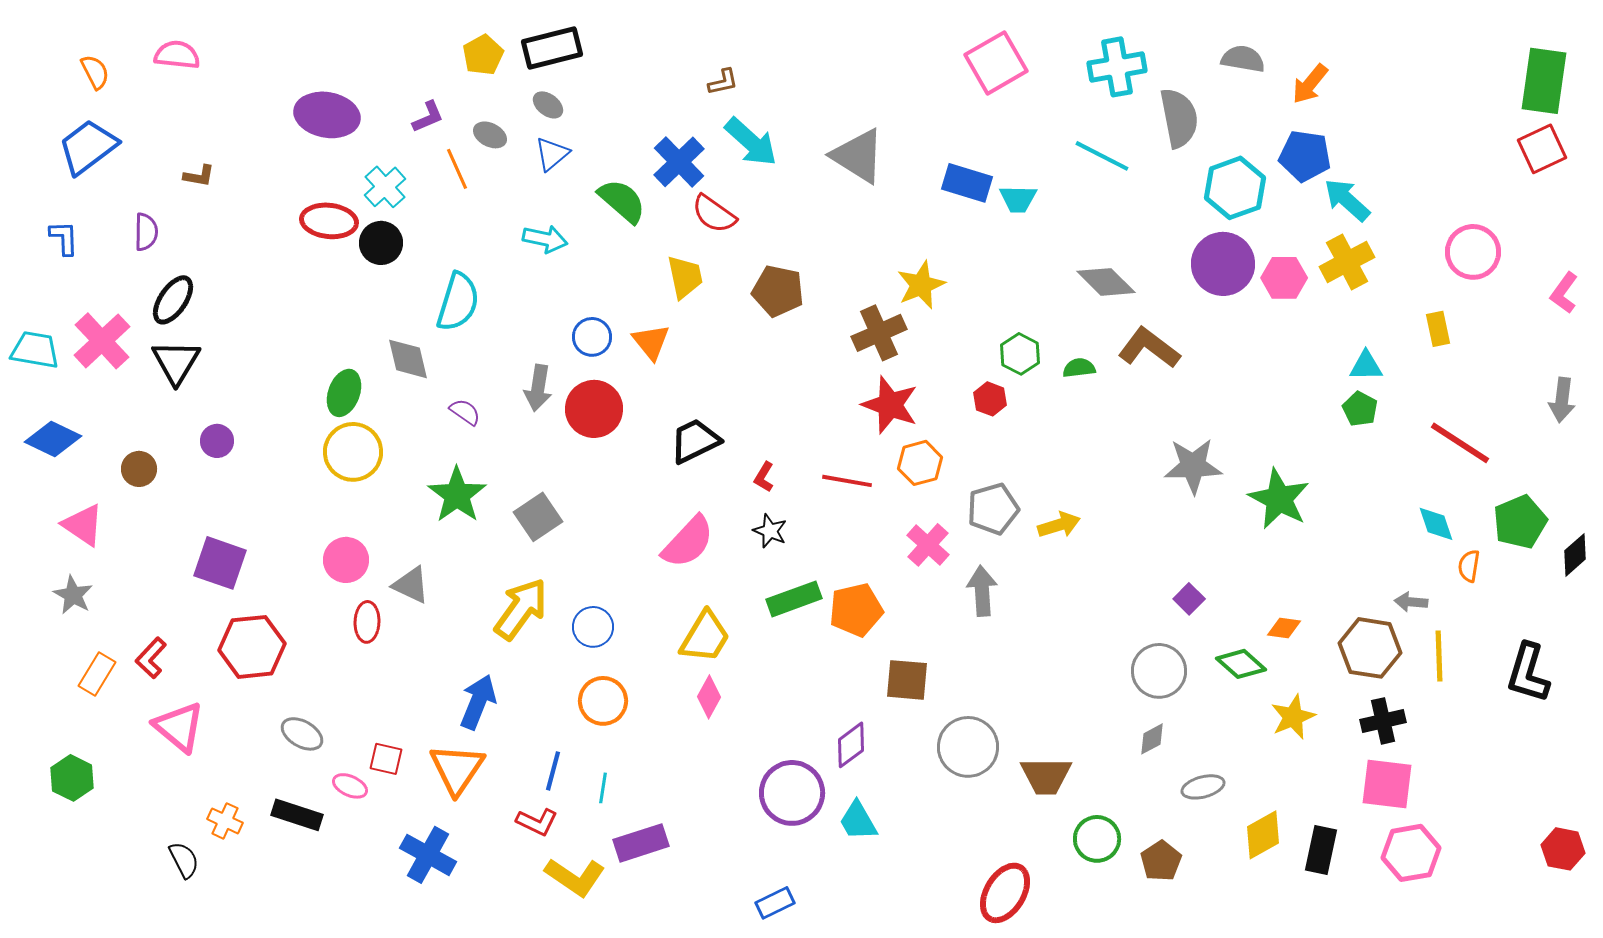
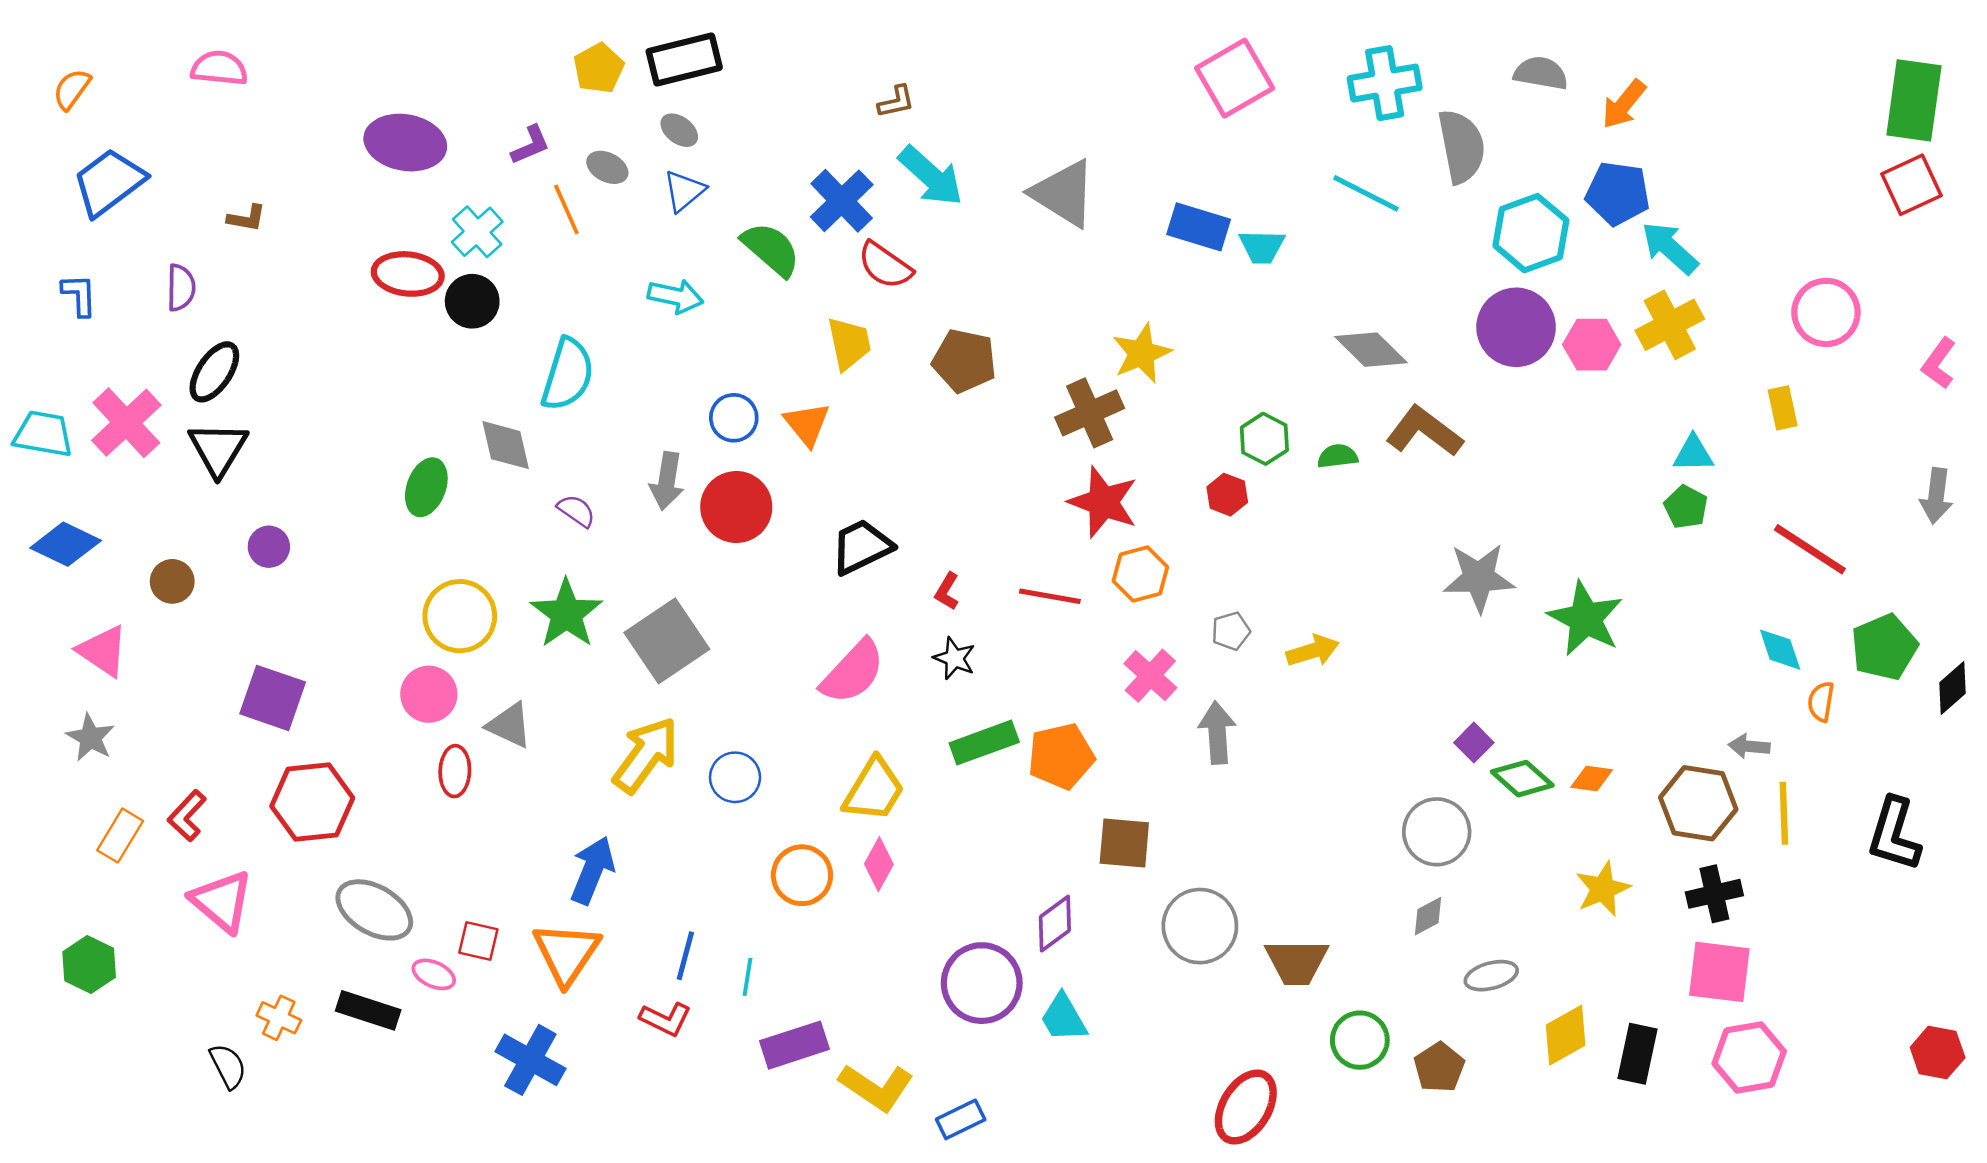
orange semicircle: (95, 72) -> (72, 89), moved, turned -117
yellow circle: (353, 452) -> (460, 616), moved
gray pentagon: (993, 509) -> (1231, 631), size x0.6
gray square: (538, 517) -> (667, 641), size x1.4
green diamond: (1241, 664) -> (1522, 779), moved
orange circle: (603, 701) -> (802, 875), moved
gray ellipse: (302, 734) -> (374, 910), size x1.5
yellow L-shape: (575, 877) -> (876, 1087), moved

